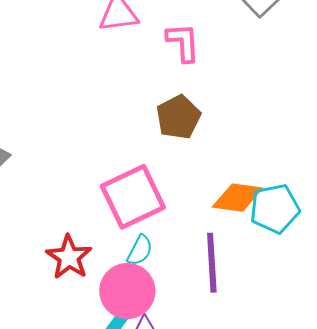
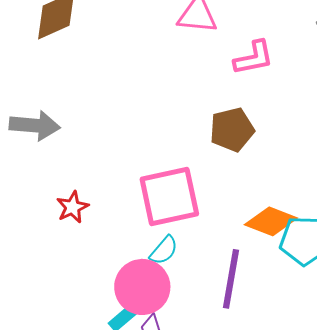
pink L-shape: (183, 42) -> (254, 58), turned 69
red star: (69, 257) -> (72, 207), moved, size x0.7

